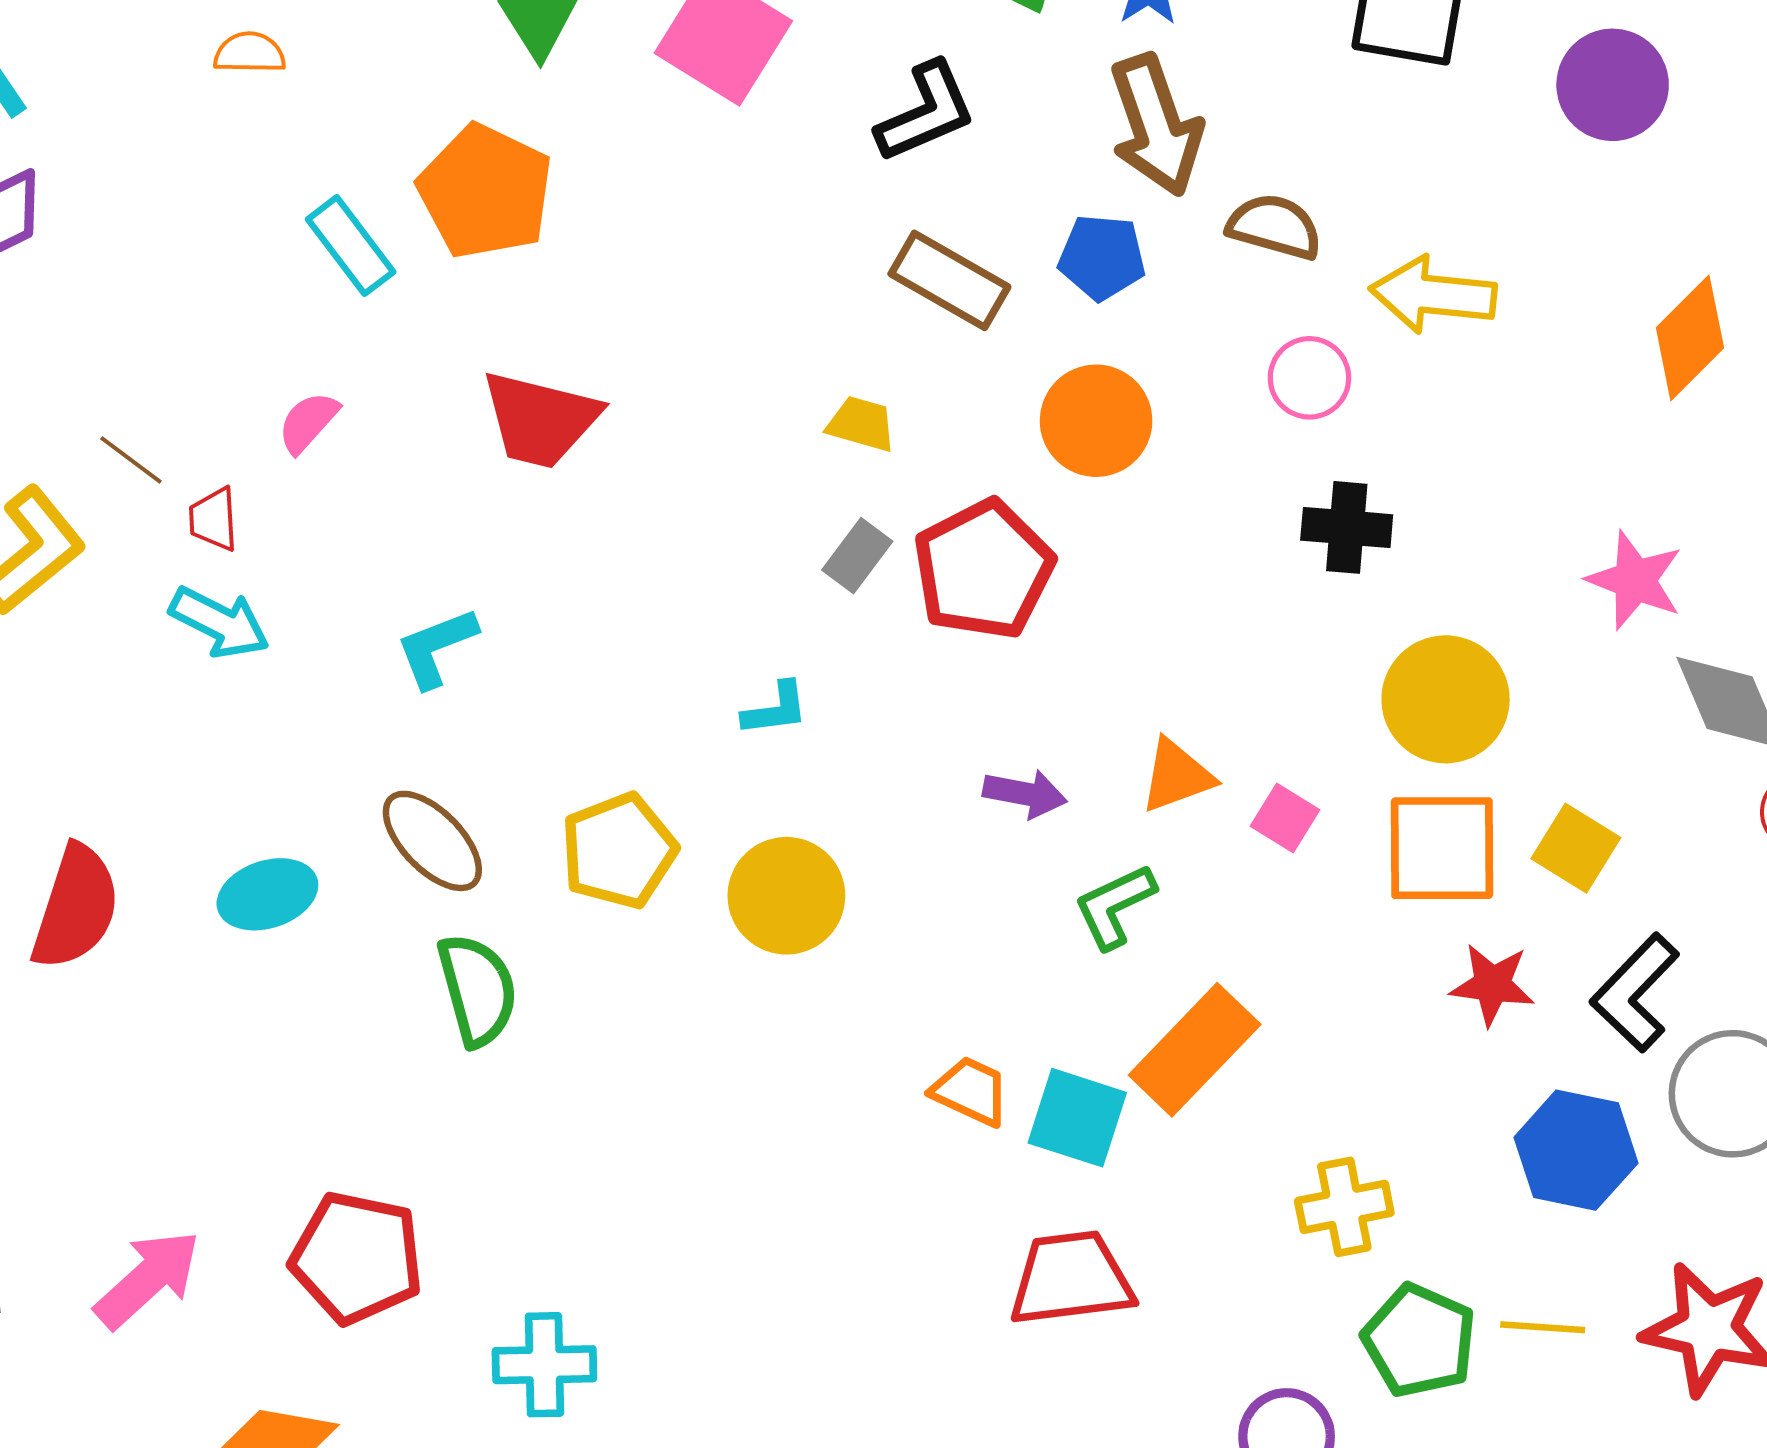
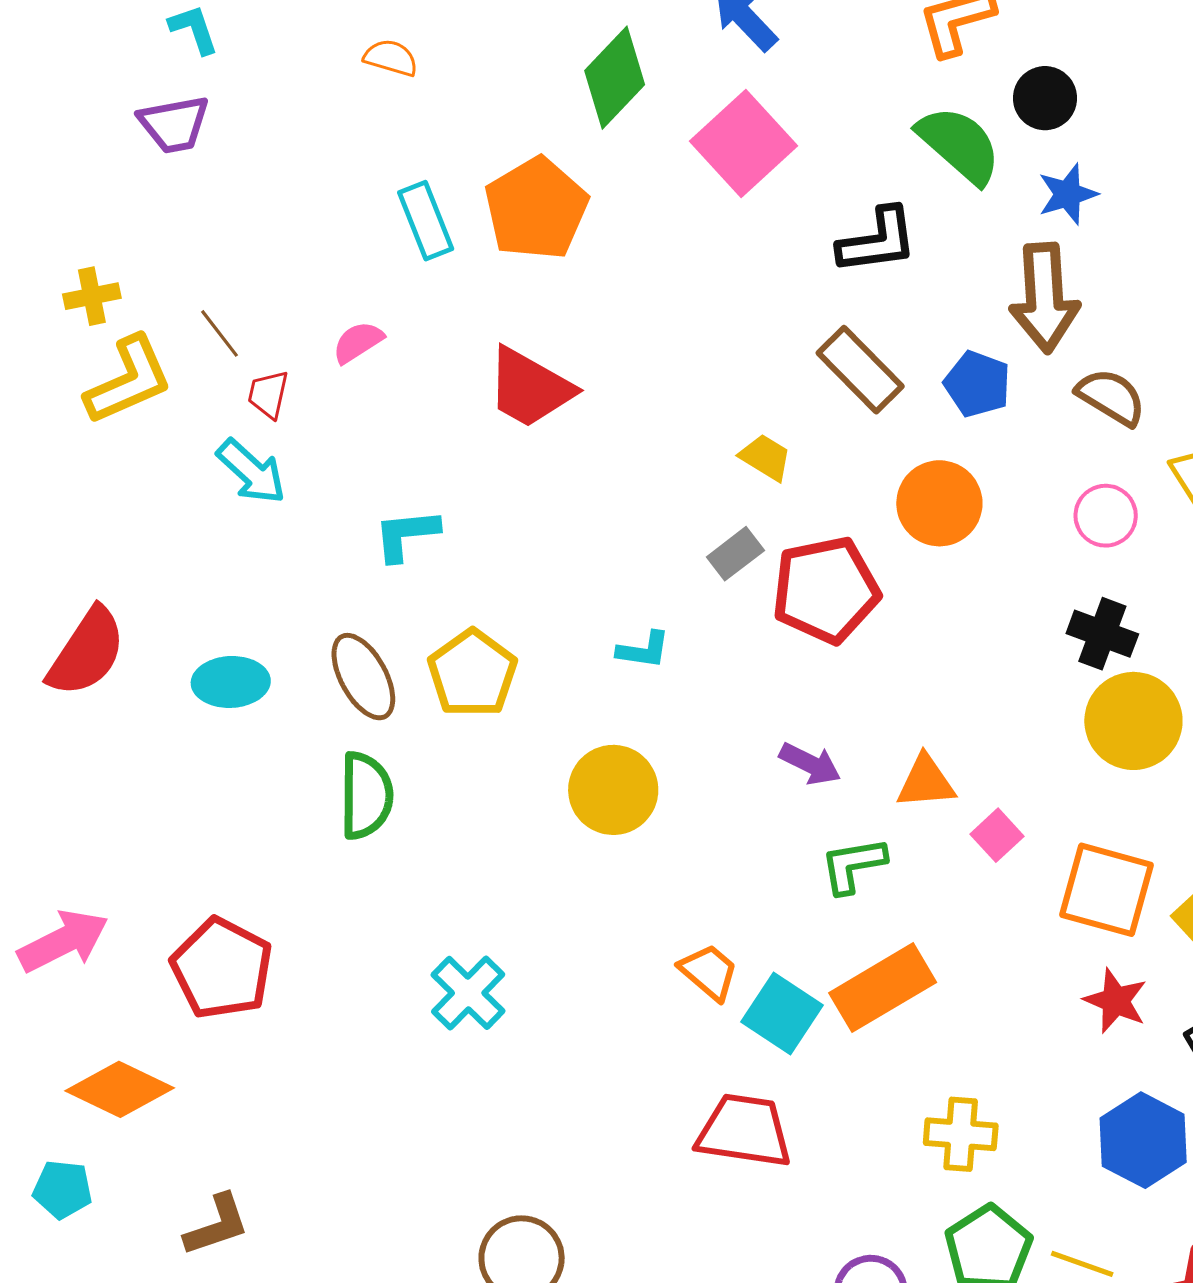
yellow circle: (1446, 699) -> (1133, 721), moved
yellow pentagon: (619, 851) -> (472, 673), moved, turned -30
cyan cross: (544, 1365) -> (468, 993), moved, turned 30

